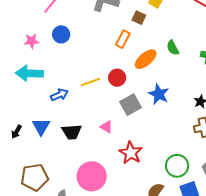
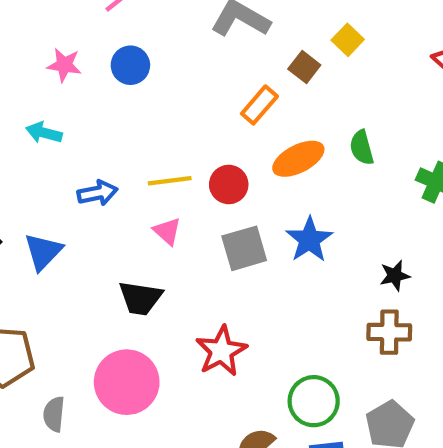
cyan arrow: (29, 73) -> (44, 133), size x0.6
pink triangle: (106, 127) -> (167, 231), moved
black trapezoid: (72, 132) -> (140, 298), moved

